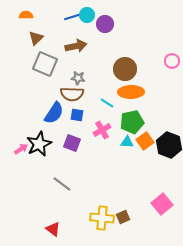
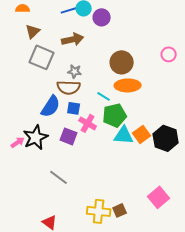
green pentagon: (132, 122) -> (115, 115), moved
pink cross: (102, 130) -> (88, 123), moved, turned -30
cyan triangle: (127, 142) -> (124, 135), size x1.5

